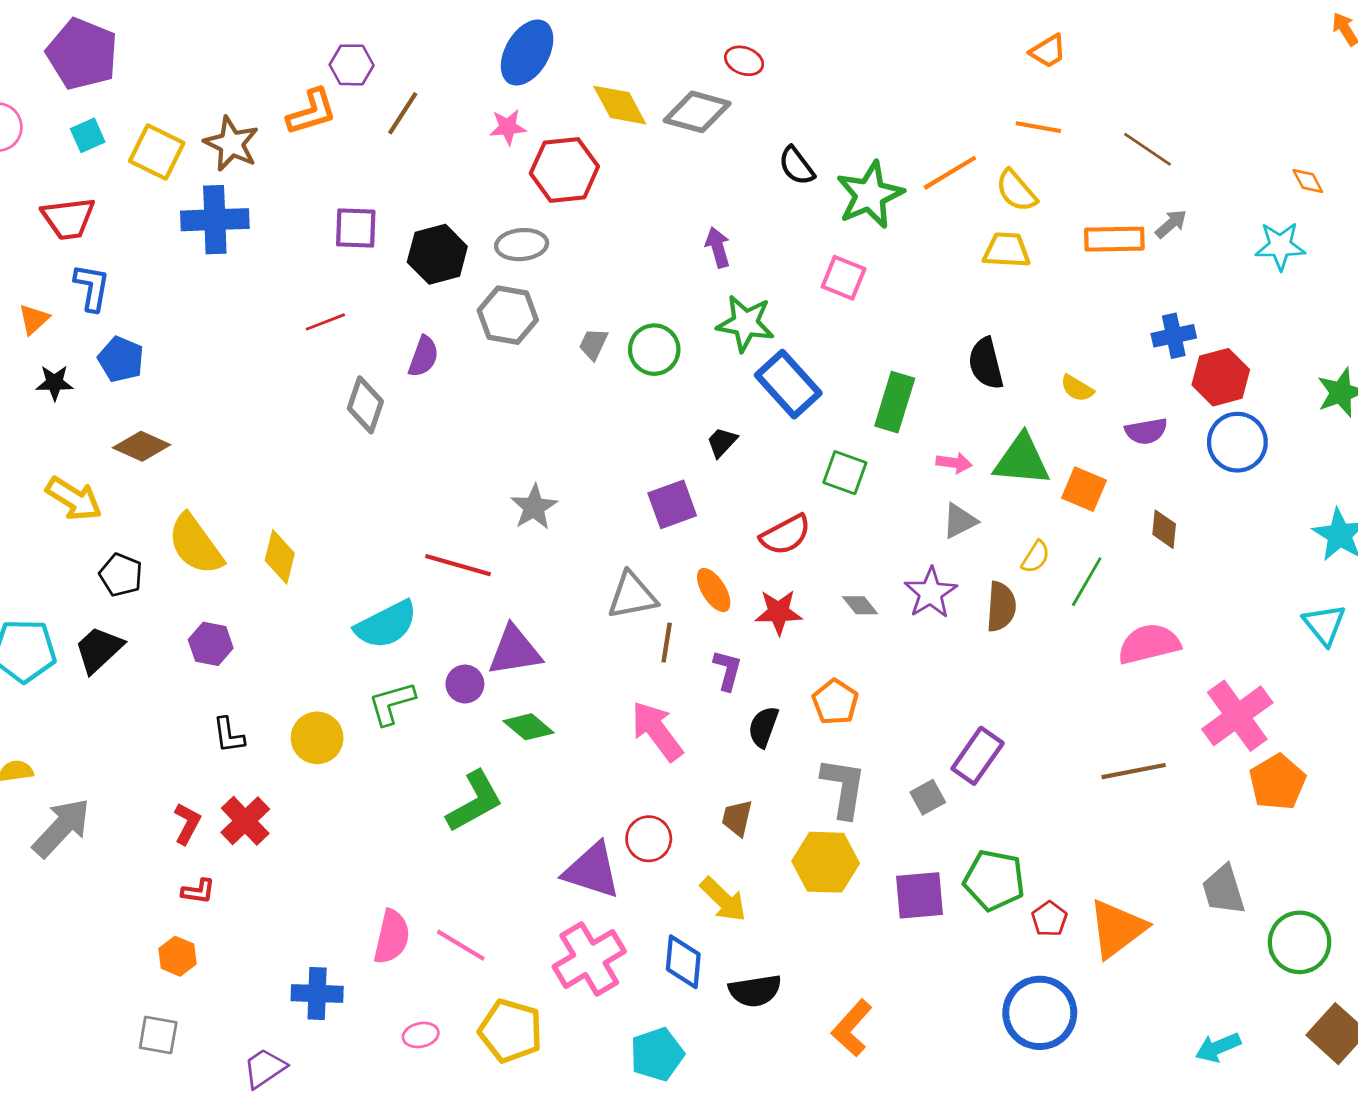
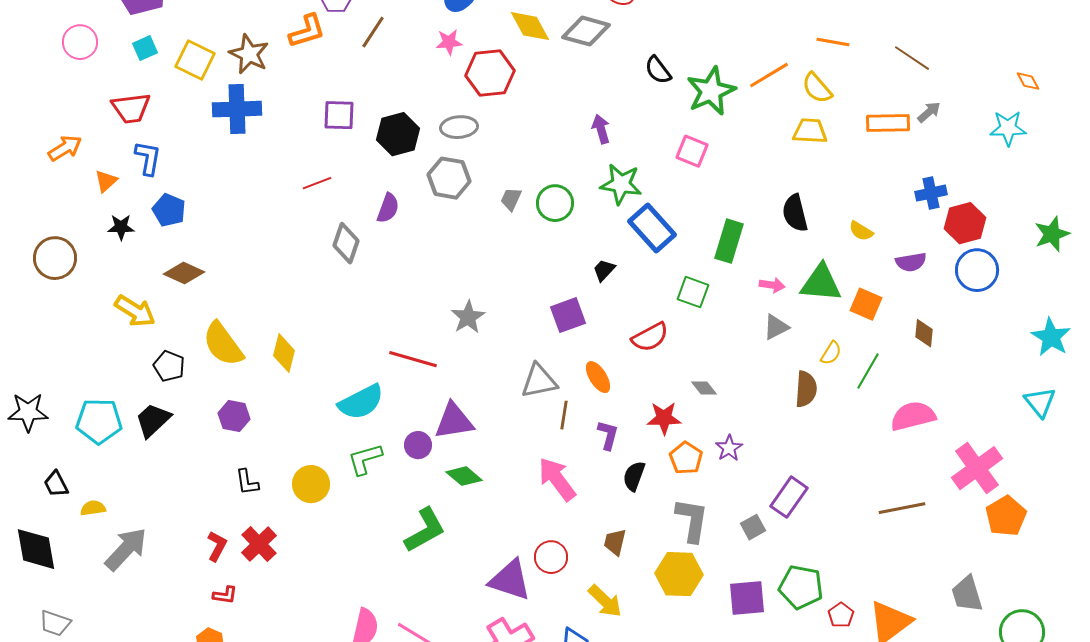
purple star: (931, 593) -> (729, 448), moved, size x0.7
red star: (779, 612) -> (664, 418), moved

